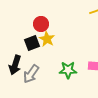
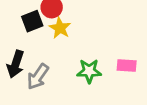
black square: (32, 43) -> (32, 21), moved

